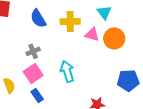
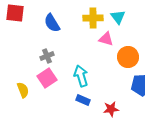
yellow cross: (70, 21) -> (93, 18), moved
orange circle: (114, 38) -> (128, 57), moved
blue rectangle: (37, 95) -> (83, 100), moved, turned -32

